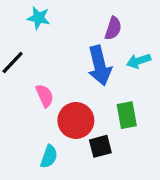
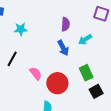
blue arrow: (100, 66) -> (63, 48), size x0.7
black square: (100, 146) -> (96, 91), moved

